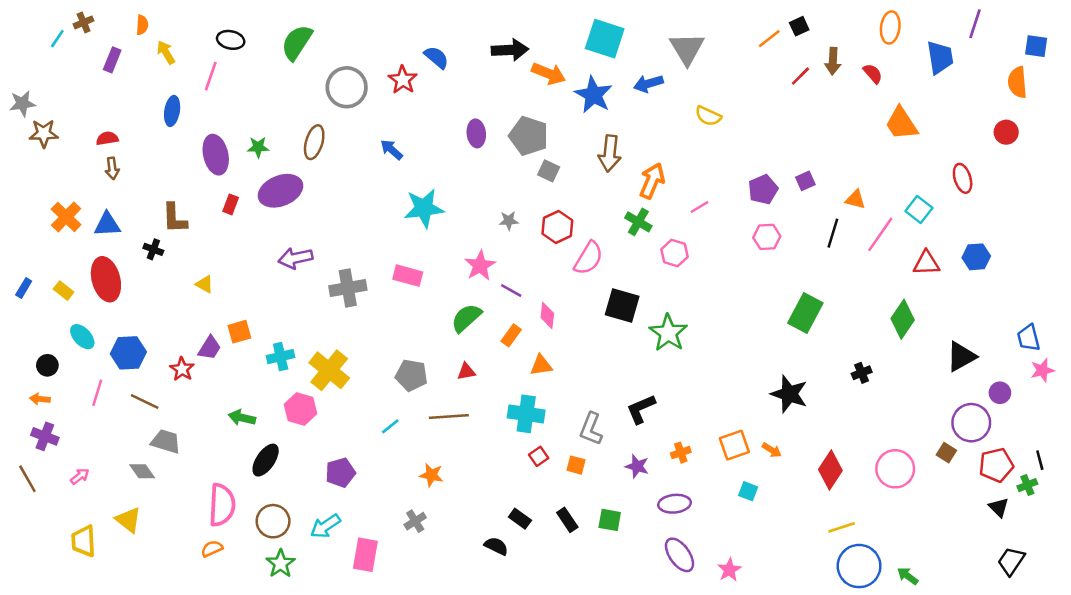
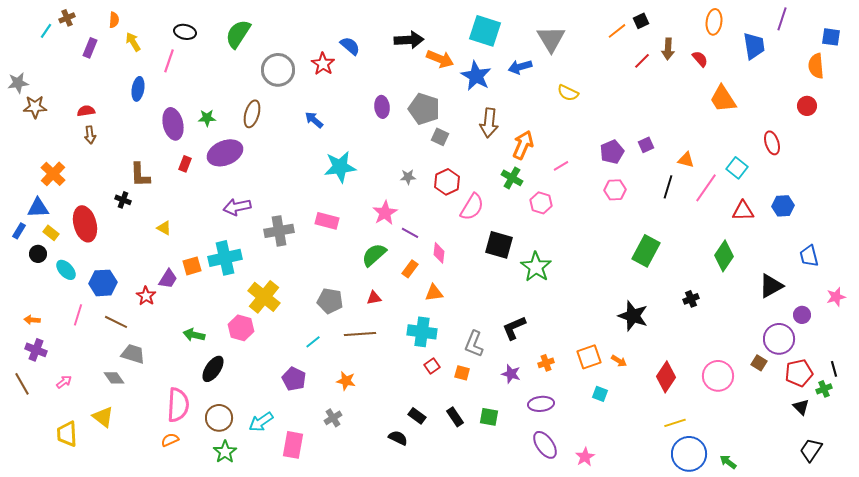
blue triangle: (107, 224) -> (38, 208), moved
blue trapezoid: (1029, 338) -> (809, 256), moved
cyan cross: (281, 357) -> (225, 258), moved, size x1.5
black circle: (47, 365) -> (38, 254), moved
purple pentagon: (340, 473) -> (294, 379), moved, turned -30

